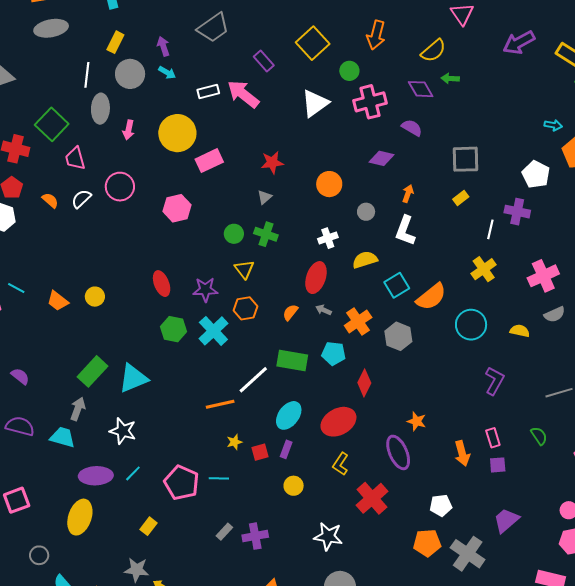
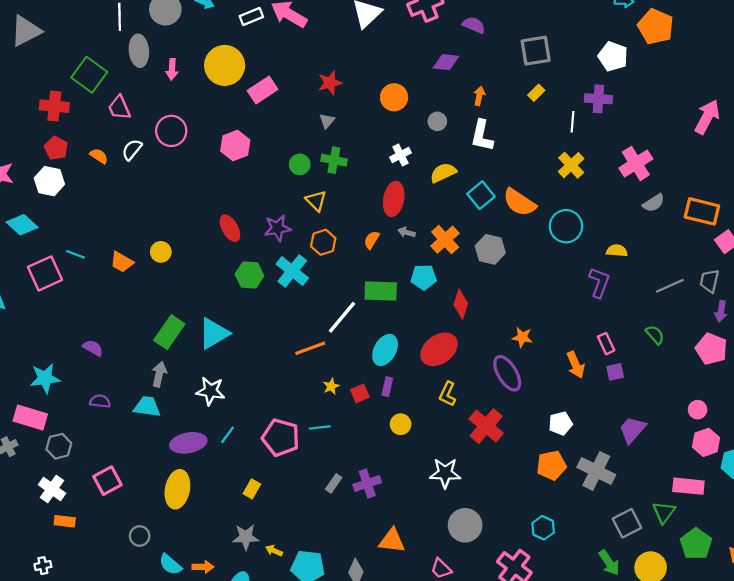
orange semicircle: (431, 297) -> (519, 202), turned 80
yellow semicircle: (520, 331) -> (617, 251), moved
purple semicircle: (20, 426) -> (100, 401), size x0.7

